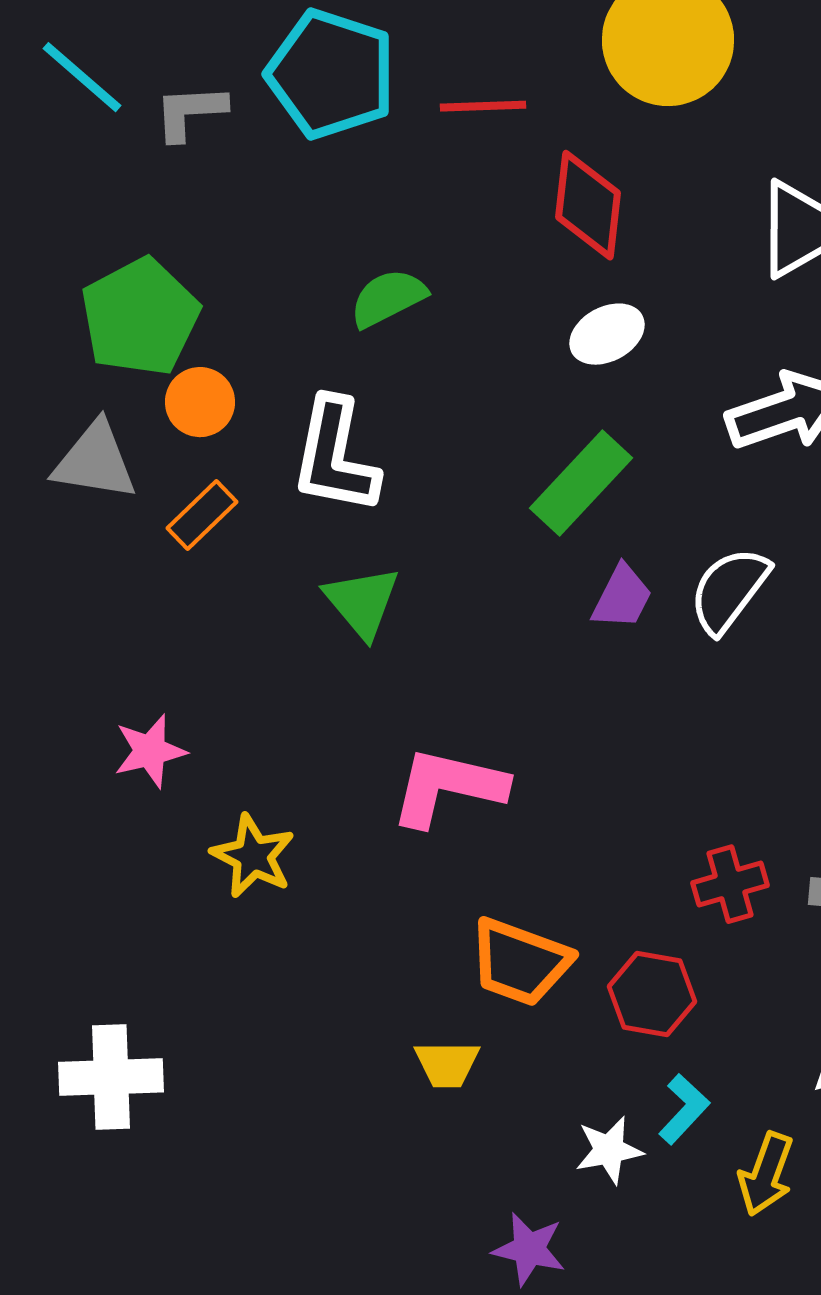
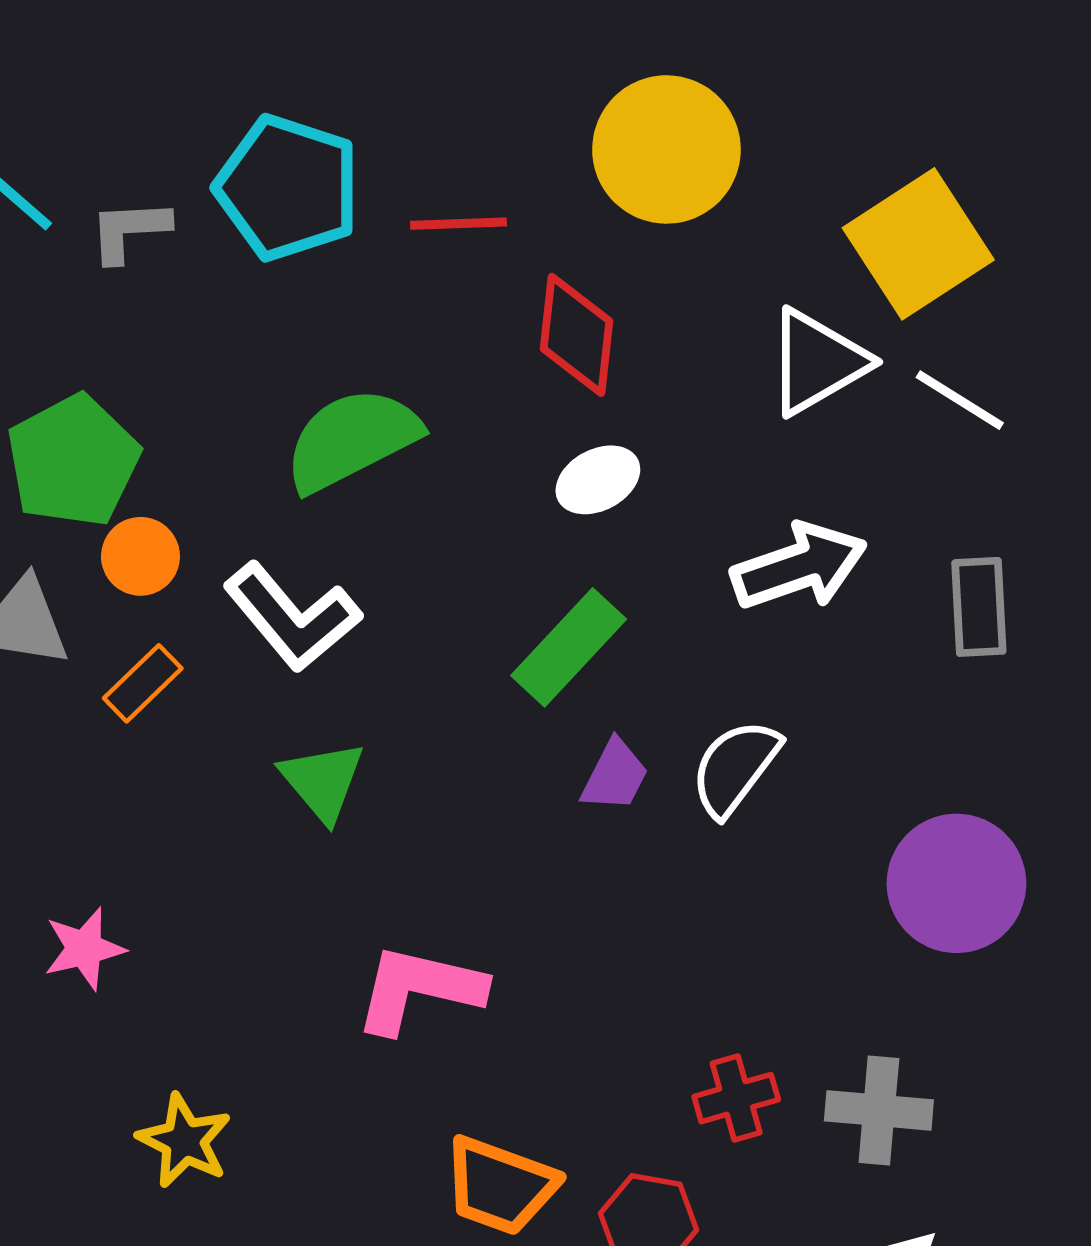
green semicircle: (388, 298) -> (352, 439), size x1.6
white L-shape: (335, 456) -> (292, 617), turned -51
yellow star: (253, 856) -> (184, 1141), moved

